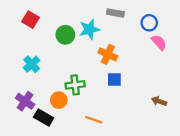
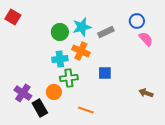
gray rectangle: (115, 13) -> (106, 32), moved, turned -35
red square: (30, 20) -> (13, 17), moved
orange cross: (108, 54) -> (81, 51), moved
cyan cross: (32, 64) -> (60, 59), moved, turned 35
black rectangle: (44, 118) -> (40, 108), turned 30

